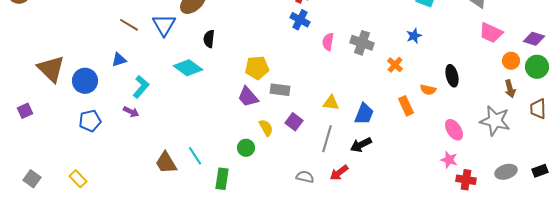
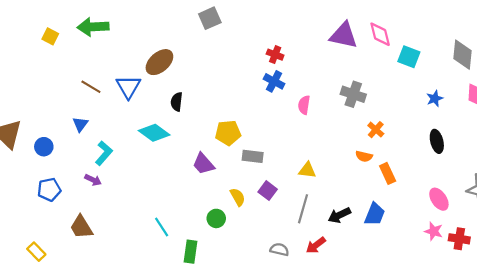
blue star: (414, 36) -> (435, 99), moved
gray cross: (362, 43) -> (353, 94), moved
blue triangle: (119, 60) -> (80, 124), turned -35
blue circle: (85, 81) -> (44, 147), size x0.7
orange semicircle: (428, 90) -> (364, 156), moved
purple trapezoid: (248, 97) -> (203, 164), moved
blue trapezoid: (364, 114) -> (375, 214), moved
brown trapezoid: (166, 163) -> (81, 227), moved
red cross: (466, 180) -> (459, 239), moved

